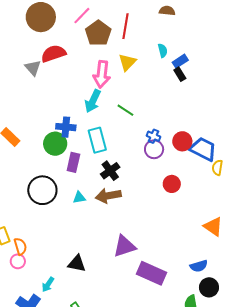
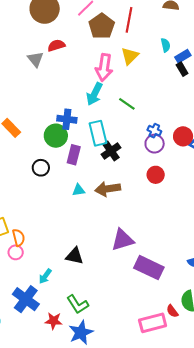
red semicircle: (53, 54) -> (56, 45), size x0.7
black cross: (110, 171) -> (111, 151), moved
red circle: (172, 184) -> (156, 175), moved
black circle: (42, 190) -> (41, 168), moved, size x0.6

